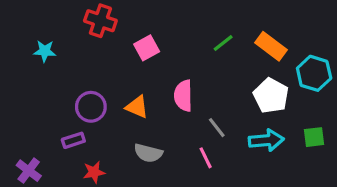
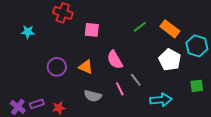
pink square: (147, 48) -> (92, 30), turned 35
pink semicircle: (183, 96) -> (115, 60), turned -30
purple rectangle: (73, 140) -> (37, 104), moved
cyan arrow: (266, 140) -> (161, 100), moved
pink line: (206, 158) -> (120, 89), moved

